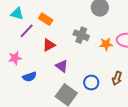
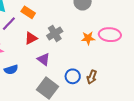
gray cross: (81, 35) -> (55, 33), moved, turned 35
brown arrow: (117, 78) -> (92, 77), moved

